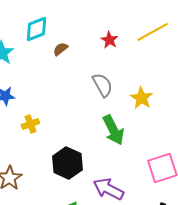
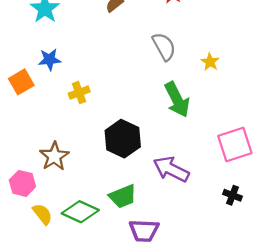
yellow star: (141, 98) -> (210, 62), size x0.7

